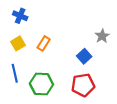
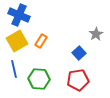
blue cross: (20, 16) -> (19, 15), size x1.5
yellow square: (18, 43) -> (17, 41), size x1.5

